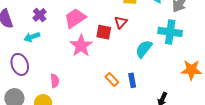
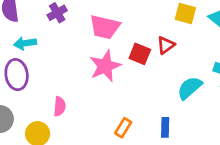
pink trapezoid: (75, 18) -> (105, 27), turned -145
cyan arrow: (32, 37) -> (25, 43), moved
orange rectangle: (112, 80) -> (123, 128), moved, turned 64

